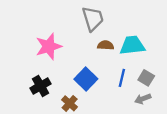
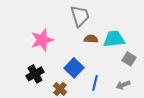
blue line: (122, 78) -> (95, 83), moved
gray square: (146, 78) -> (129, 59), moved

